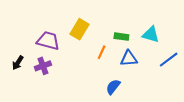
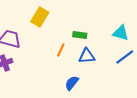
yellow rectangle: (80, 29) -> (40, 17), moved
cyan triangle: (151, 34) -> (121, 33), moved

